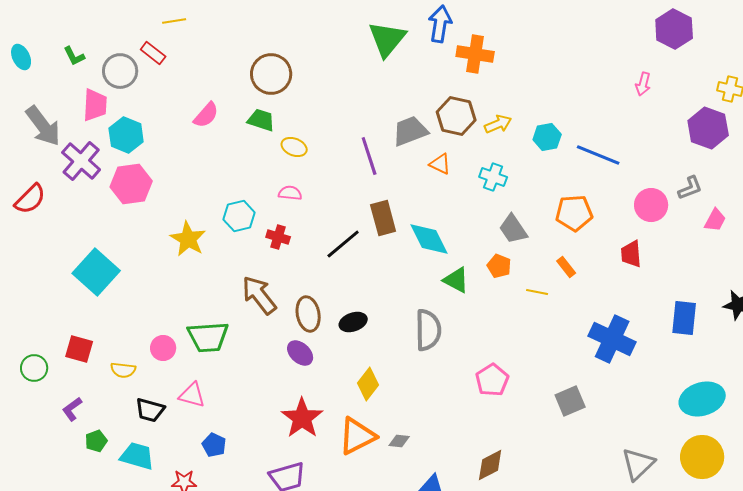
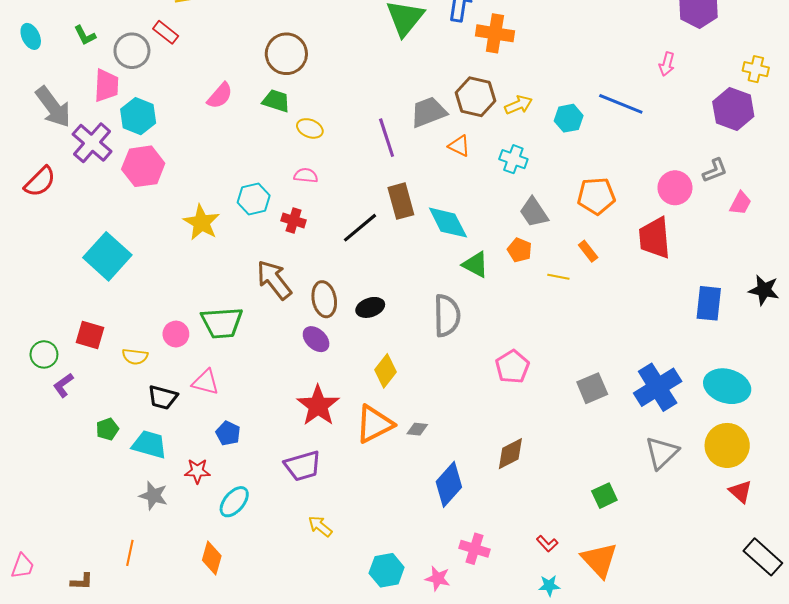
blue line: (598, 155) -> (621, 104), moved
red trapezoid: (631, 254) -> (655, 238), size x1.5
blue cross: (612, 339) -> (658, 387), moved, turned 33
cyan ellipse: (702, 399) -> (727, 386), turned 33
purple L-shape: (72, 409) -> (63, 385), moved

